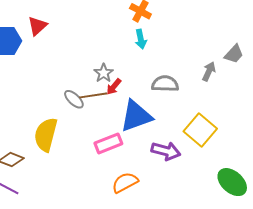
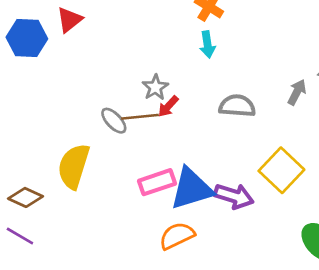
blue triangle: (136, 116) -> (192, 189), moved

